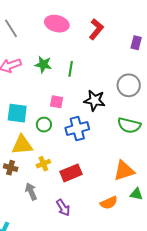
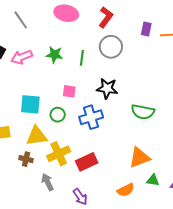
gray circle: (129, 85) -> (111, 47), moved
yellow cross: (43, 164) -> (59, 154), size x1.6

